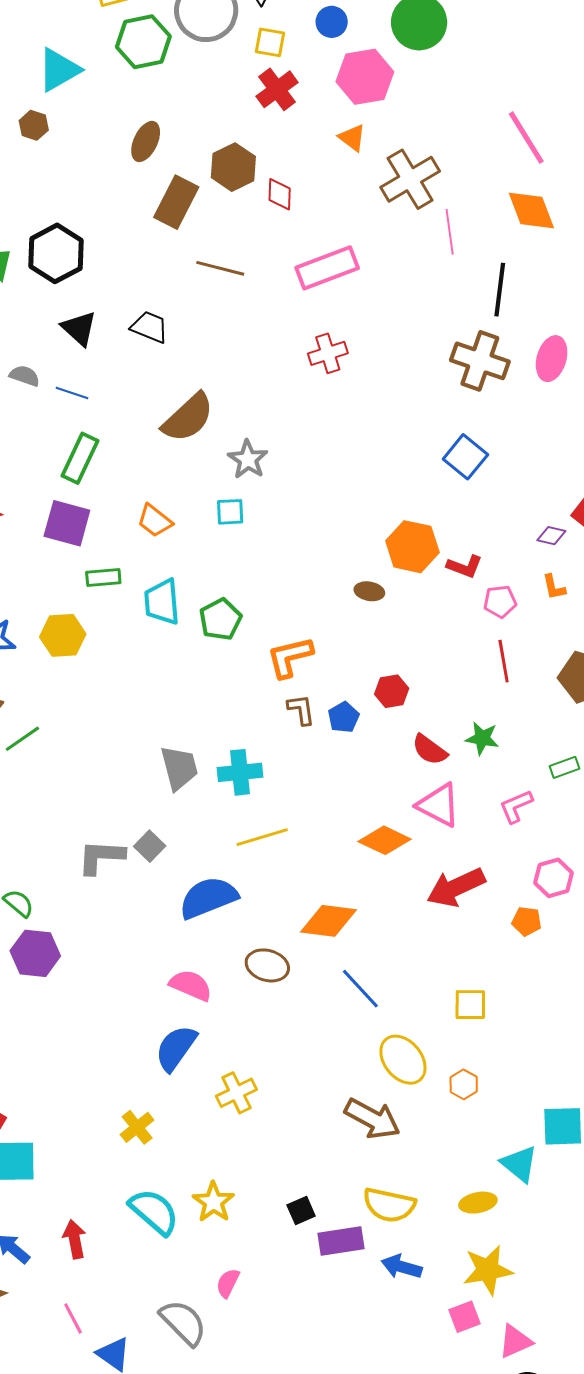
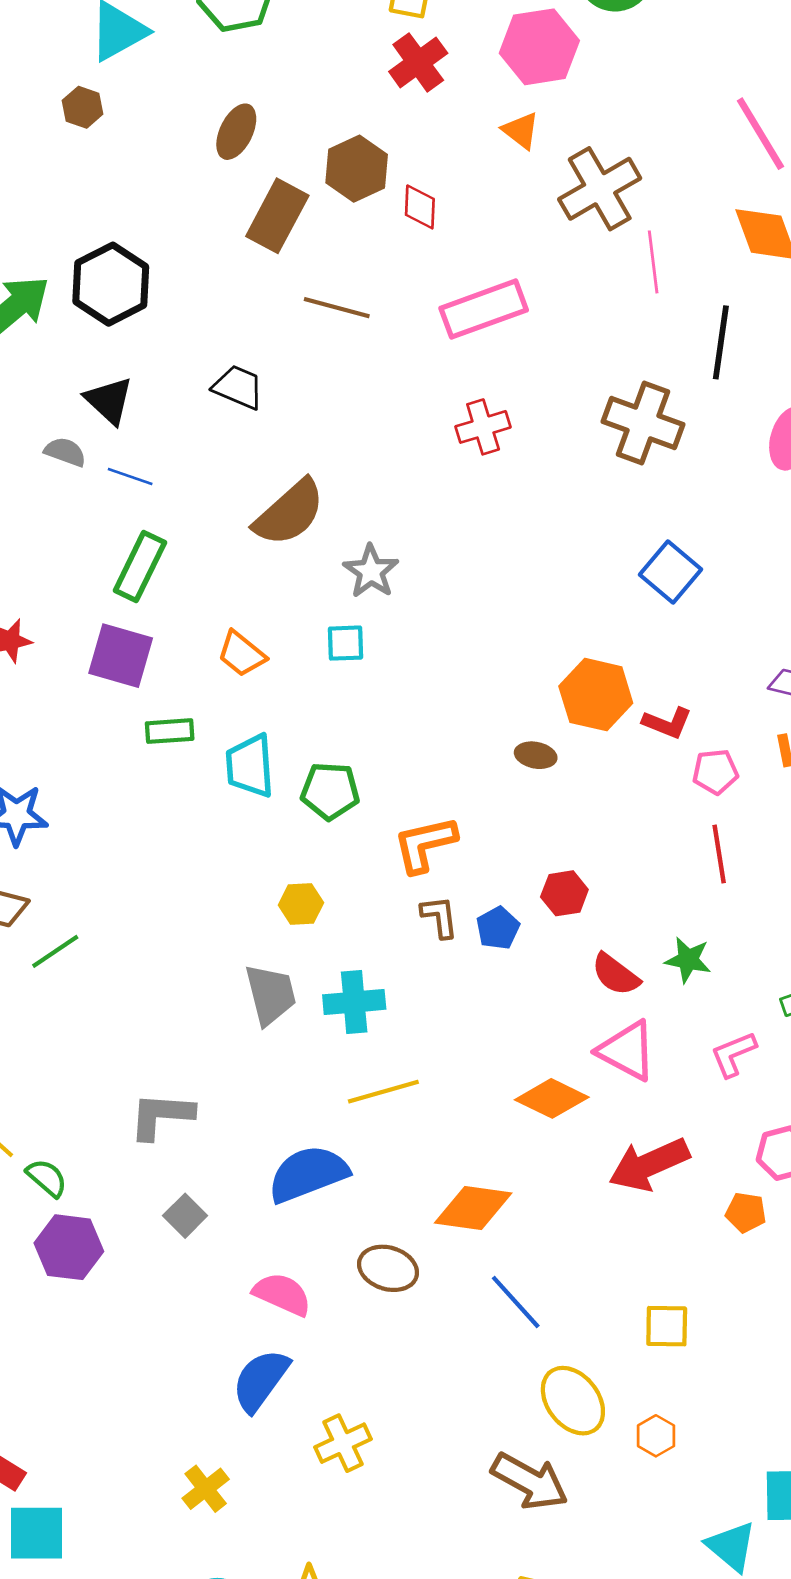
black triangle: (79, 328) -> (109, 400), moved
brown cross: (480, 361) -> (643, 423), moved
green pentagon: (220, 619) -> (330, 791), turned 30
yellow hexagon: (63, 635) -> (301, 904), moved, size x0.7
gray square: (150, 846) -> (185, 1216), moved

